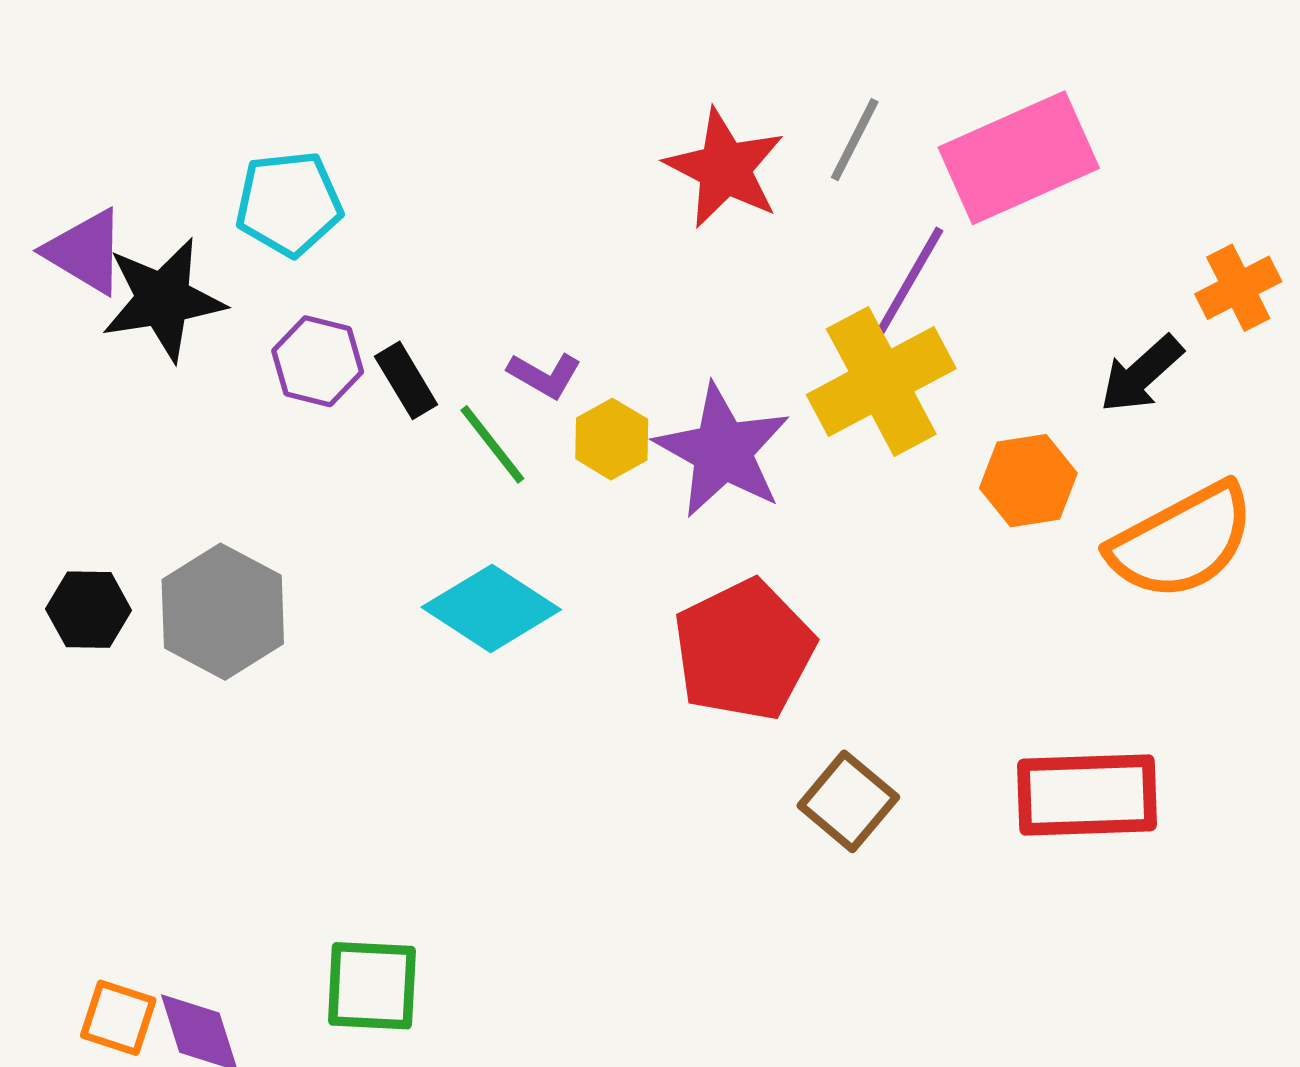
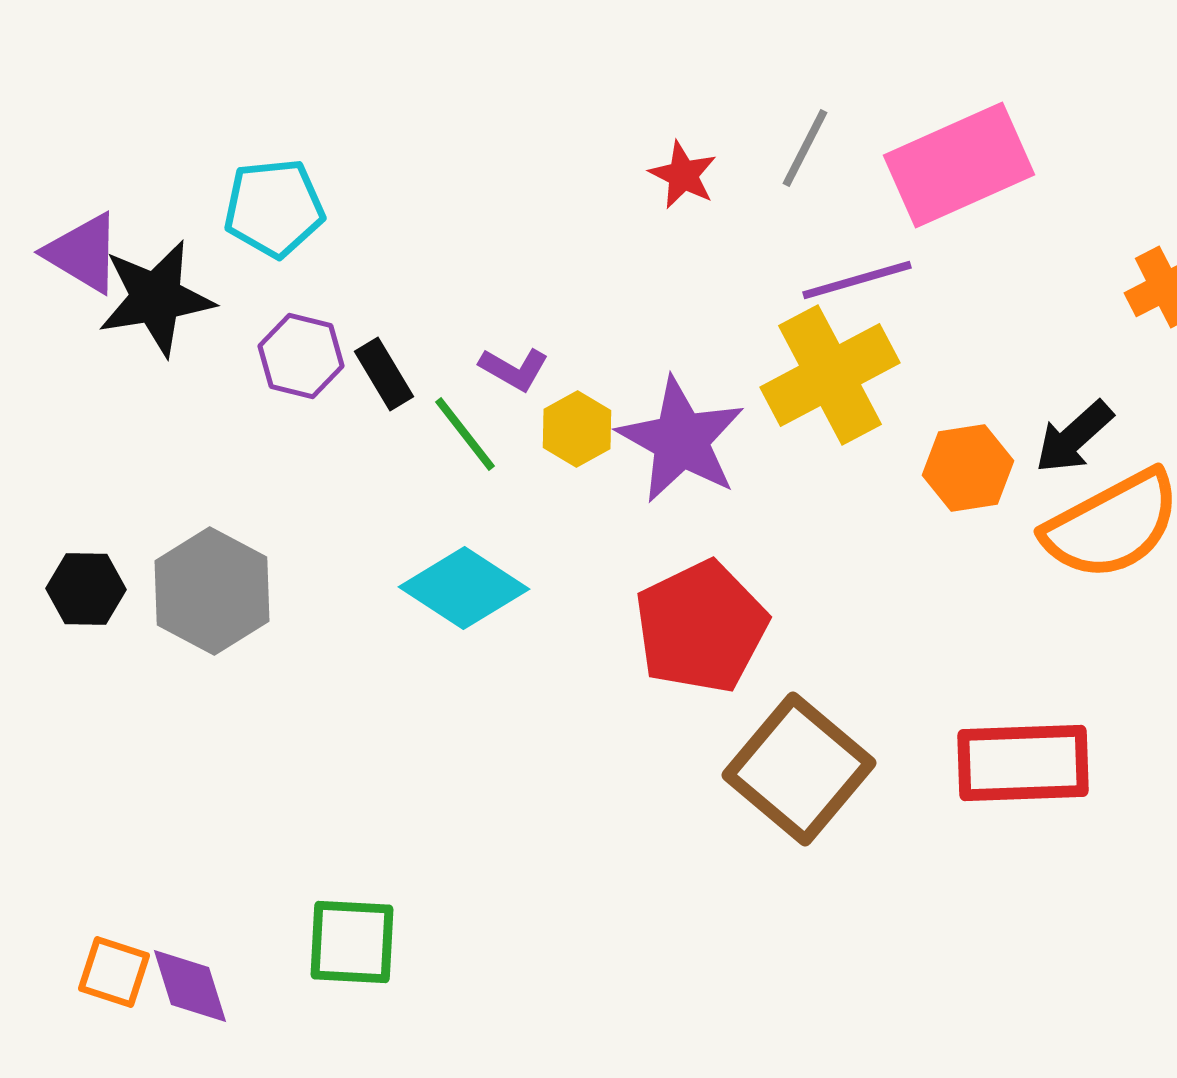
red star: (725, 168) -> (683, 175), size x0.6
purple line: (910, 280) -> (857, 280), turned 44
black arrow: (1141, 374) -> (1074, 437), moved
brown square: (848, 801) -> (799, 769), size x1.6

